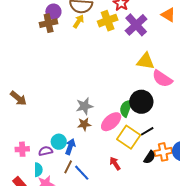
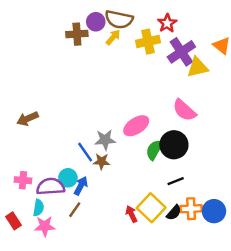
purple circle: (53, 12) -> (96, 22), moved
yellow triangle: (146, 61) -> (198, 67), moved, turned -30
pink semicircle: (162, 79) -> (184, 110), moved
brown arrow: (18, 98) -> (28, 119), turned 108
pink ellipse: (111, 122) -> (136, 126), moved
yellow square: (129, 137) -> (151, 208), moved
purple semicircle: (46, 151) -> (50, 187), size x1.6
blue line: (82, 173) -> (85, 152), moved

